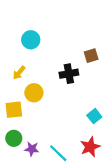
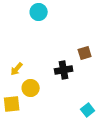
cyan circle: (31, 40) -> (39, 12), moved

